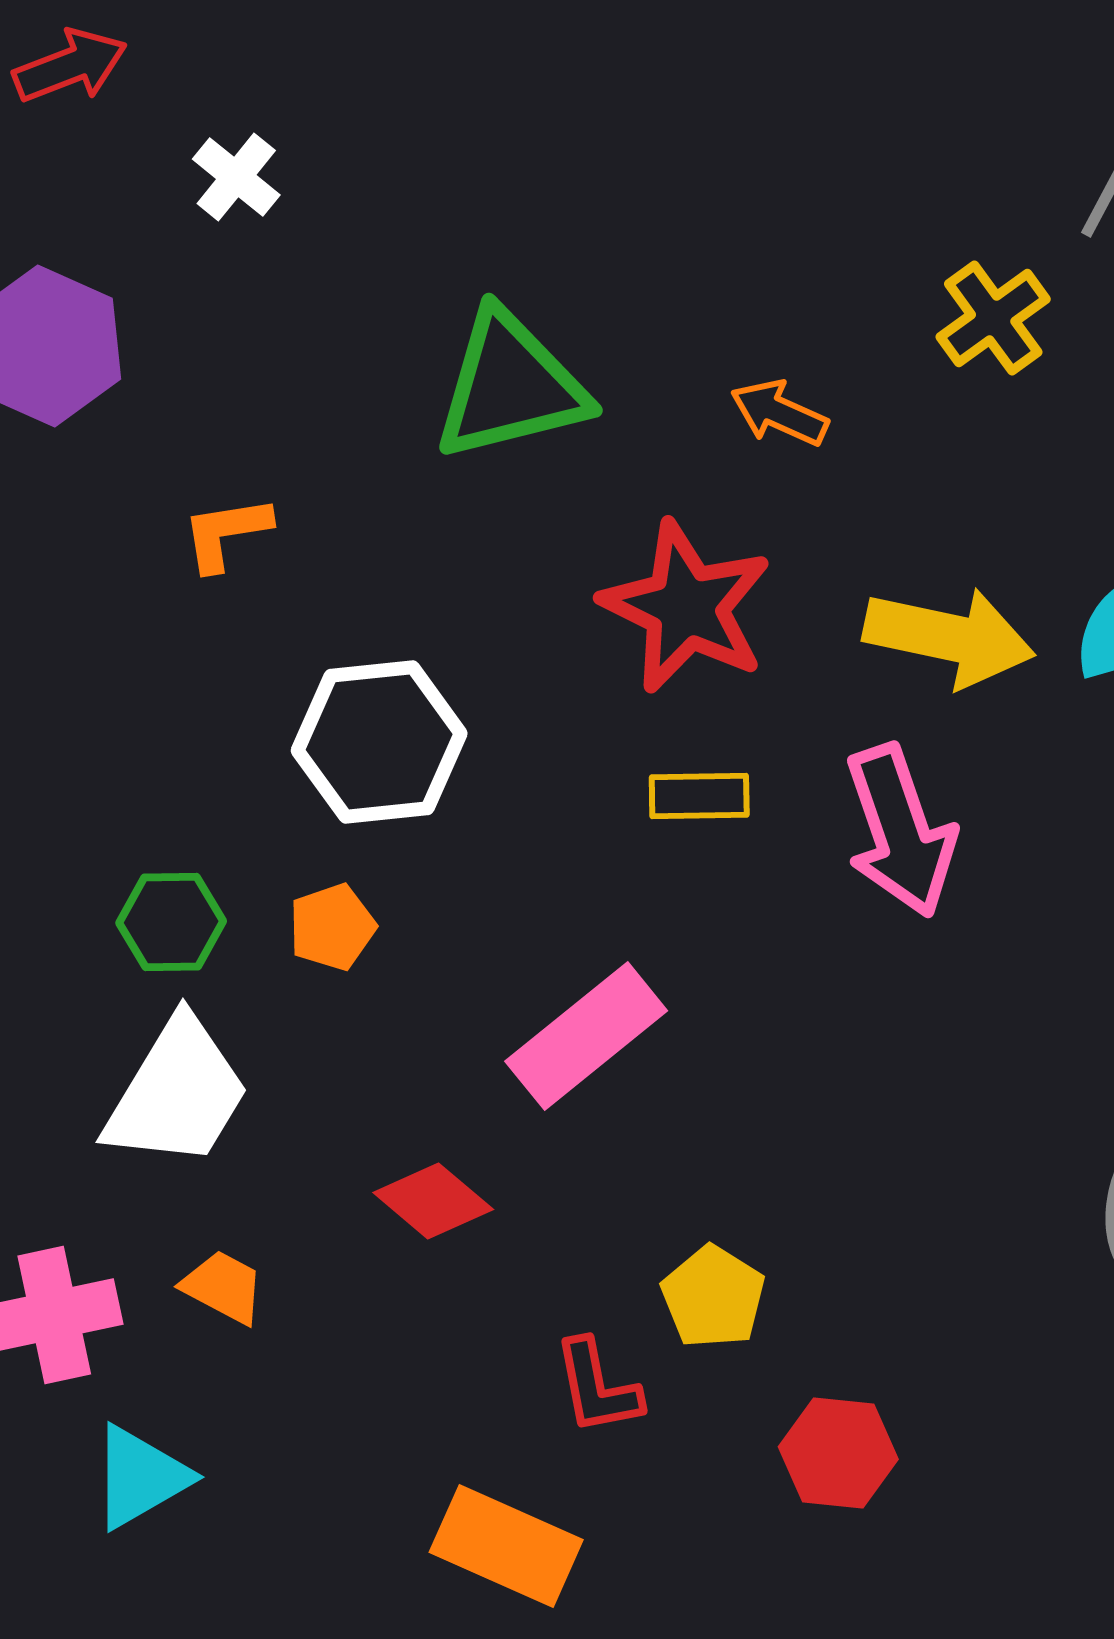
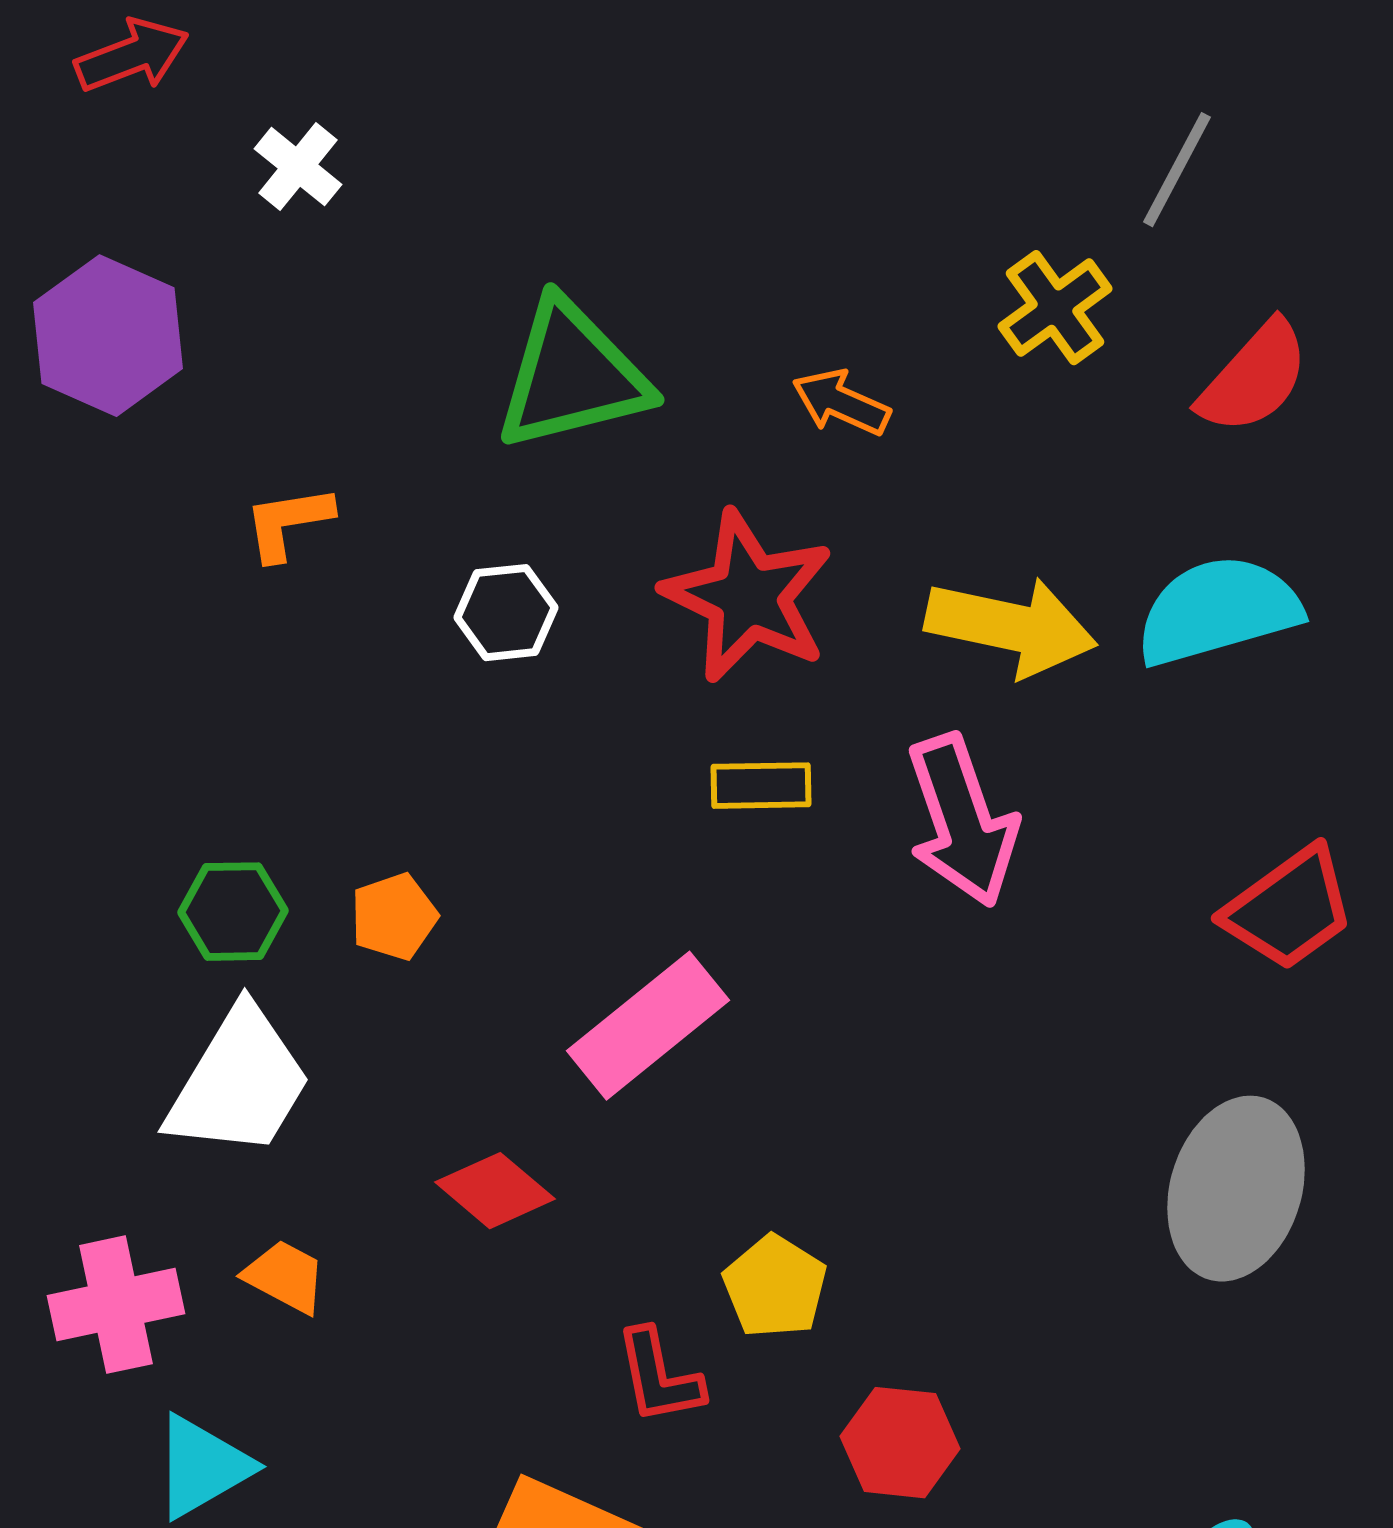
white hexagon: (379, 742) -> (506, 613), moved, size x0.6

